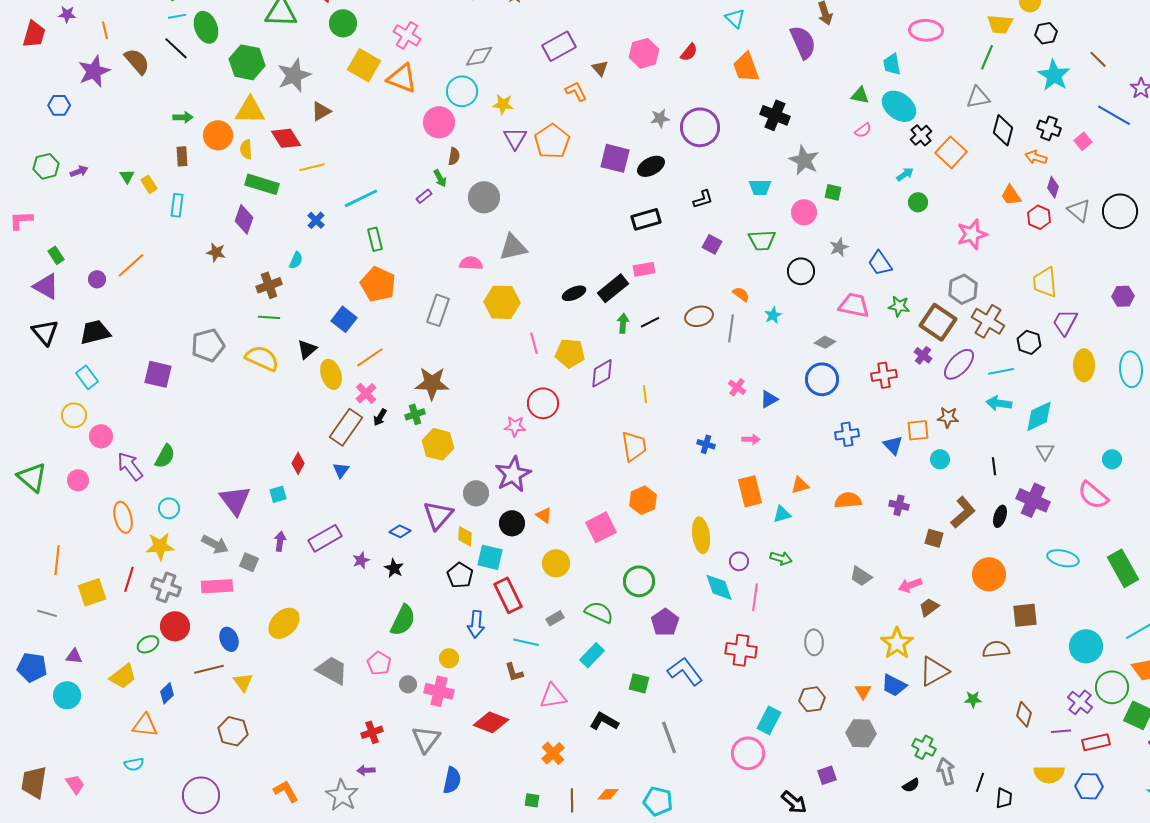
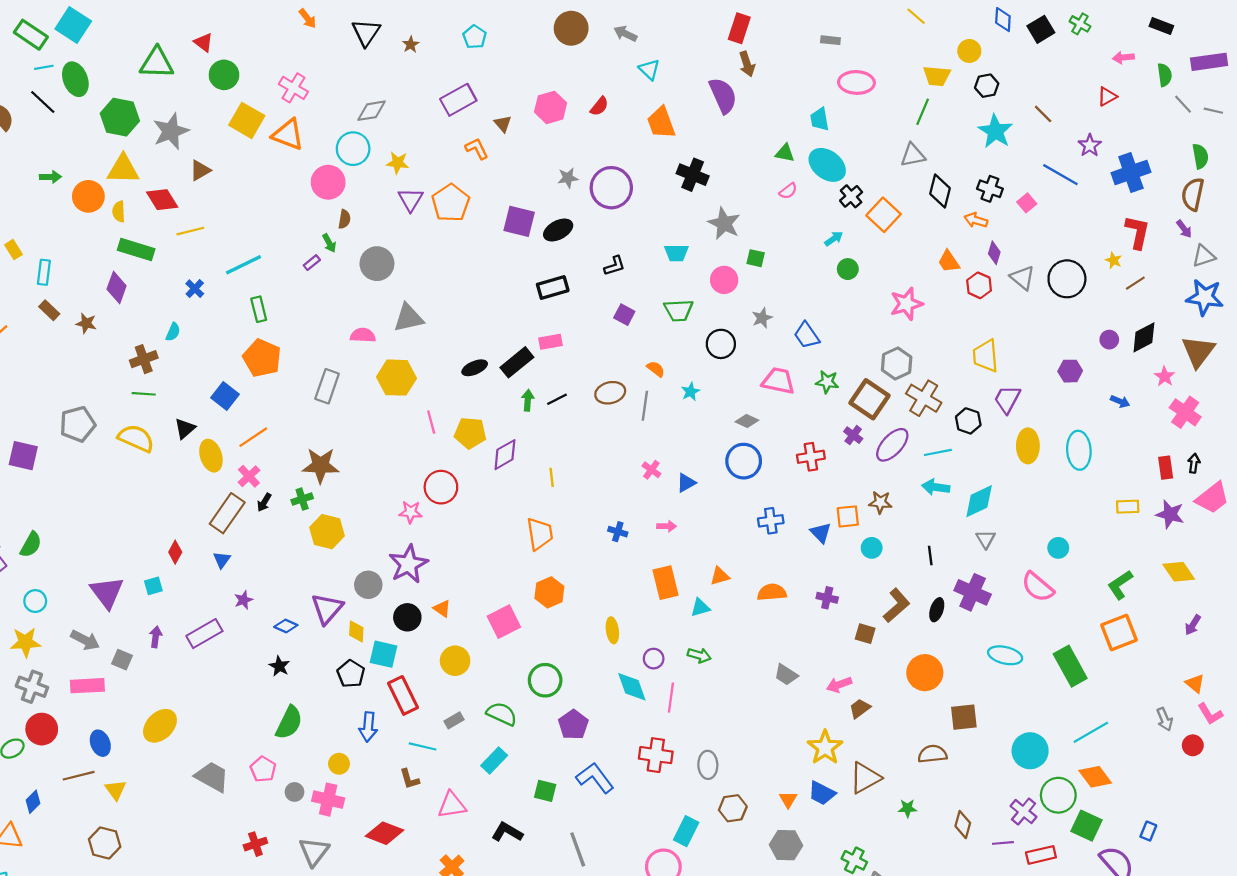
brown rectangle: (182, 156) -> (49, 310), moved, turned -42
yellow ellipse: (701, 535) -> (612, 630), size x0.7
purple star: (361, 560) -> (244, 600), moved
gray ellipse: (814, 642) -> (708, 765), moved

